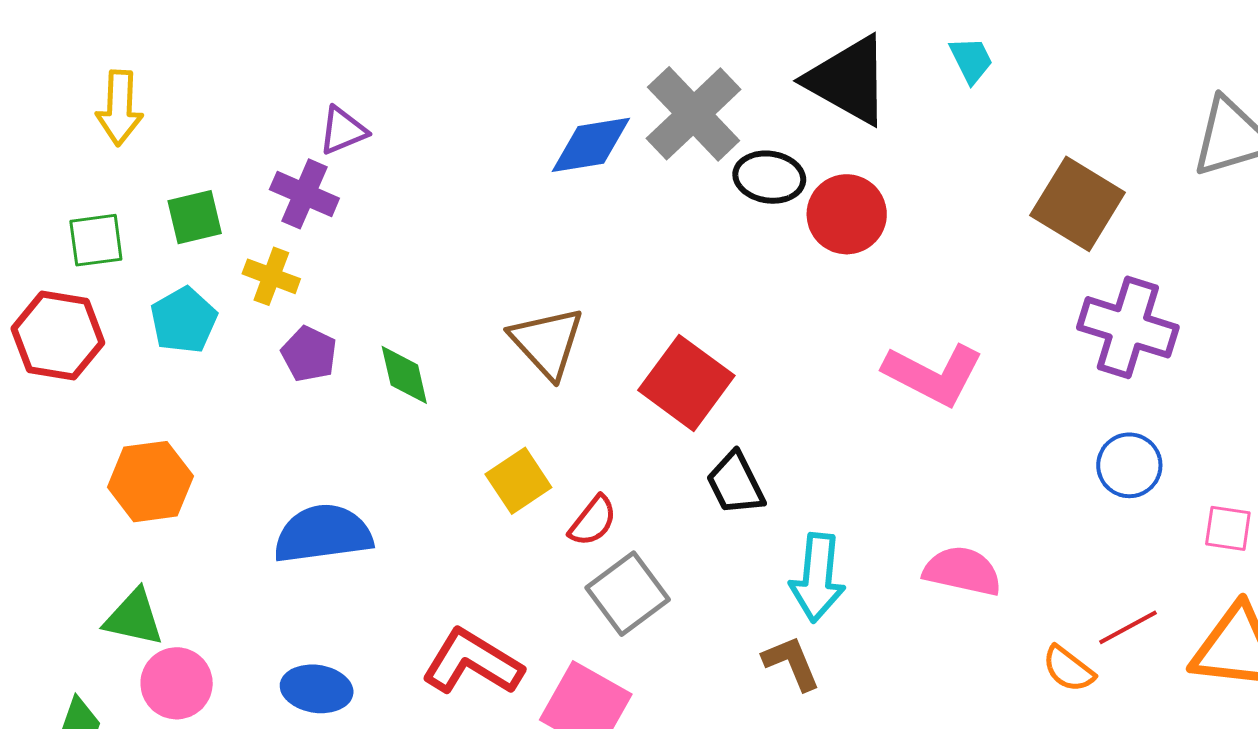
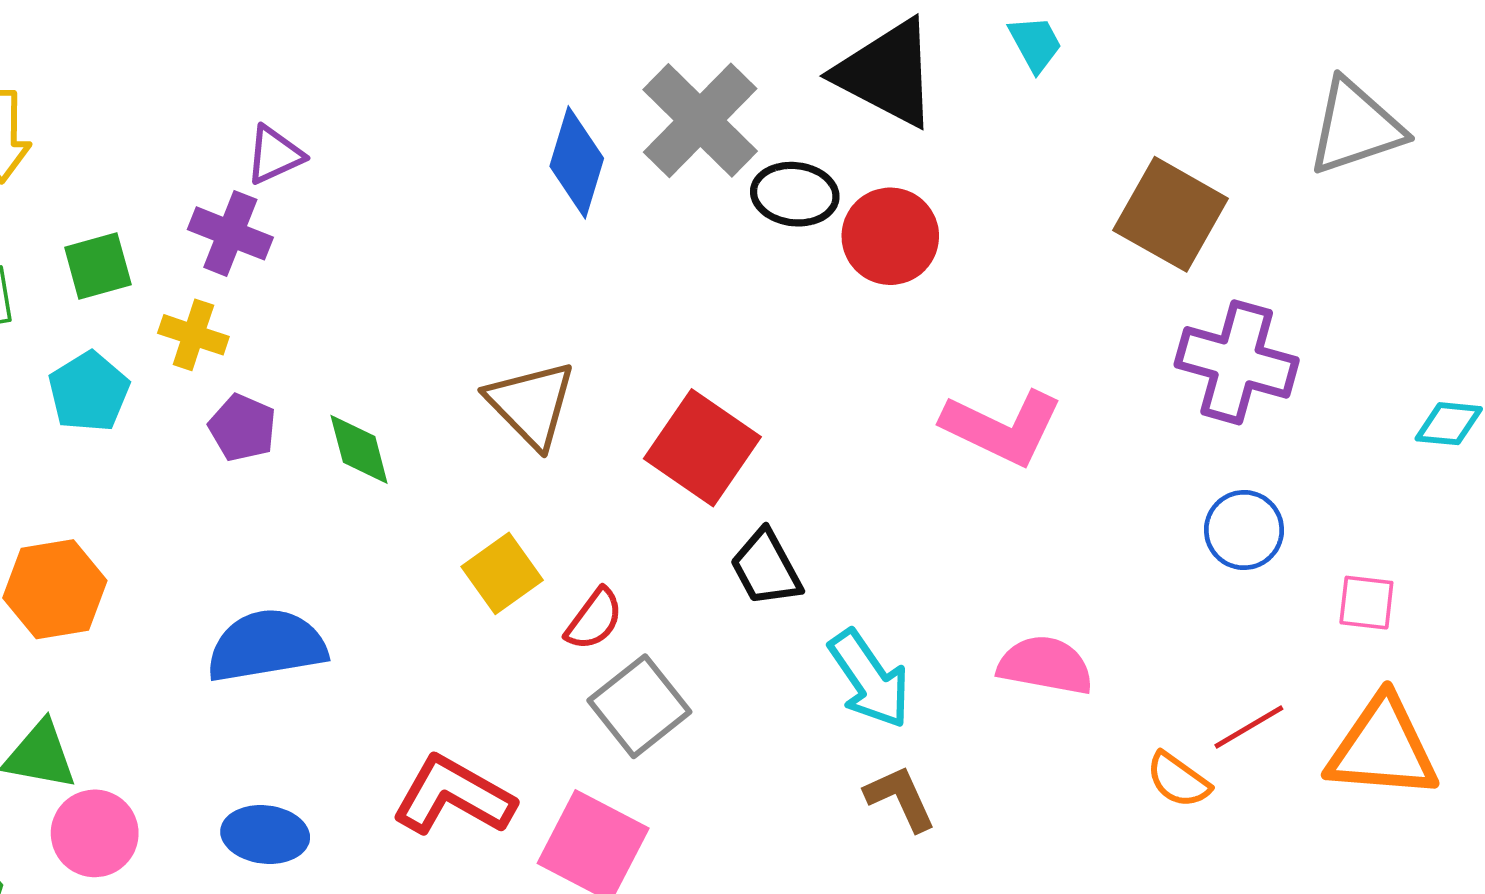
blue diamond: (591, 145) -> (577, 162), turned -62
cyan arrow: (817, 578) -> (869, 679), turned -38
brown L-shape: (791, 663) -> (900, 798), moved

